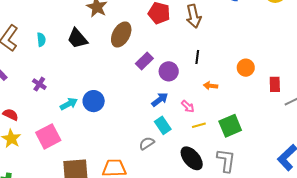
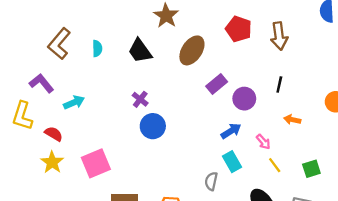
purple cross: (39, 84) -> (140, 99), moved
cyan arrow: (69, 104) -> (74, 102), moved
yellow line: (199, 125) -> (275, 165), turned 64
green square: (230, 126) -> (311, 169), size x0.7
gray semicircle: (147, 143) -> (211, 181), turned -49

